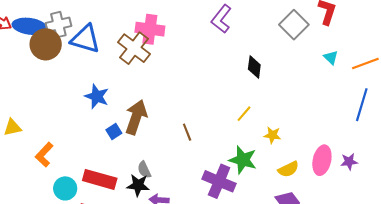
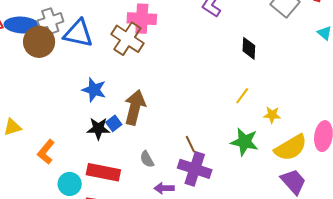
brown line: (187, 132) -> (190, 144), moved
yellow semicircle: (288, 169) -> (291, 148), size x1.6
purple cross: (219, 181) -> (195, 169), moved
black star: (138, 185) -> (98, 129), moved

